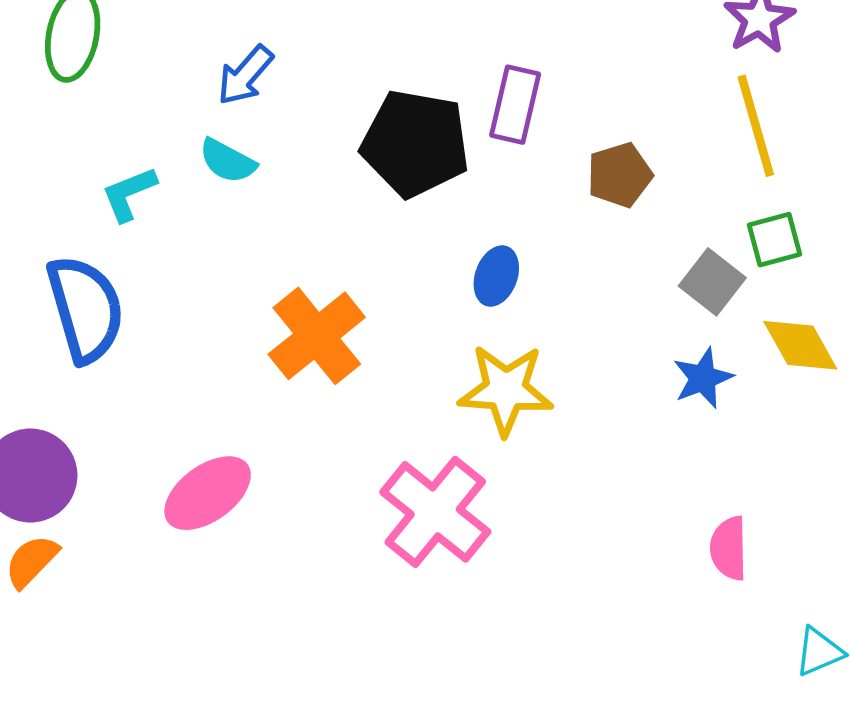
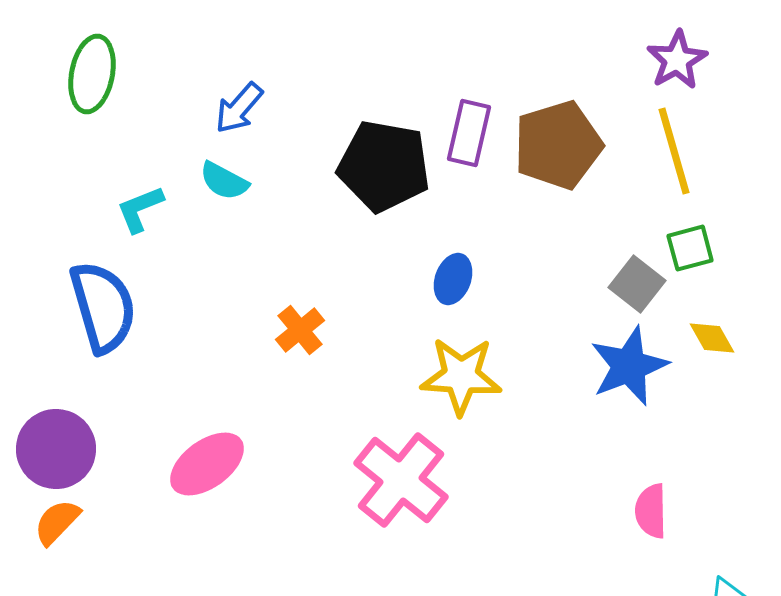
brown pentagon: (620, 175) -> (558, 145), moved, size x1.6
orange cross: (317, 336) -> (300, 330), size x0.6
yellow diamond: (800, 345) -> (712, 338), size x0.7
blue star: (703, 378) -> (629, 366), size x1.5

